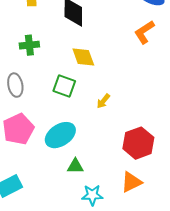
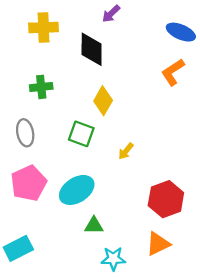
yellow diamond: (83, 57) -> (103, 101), turned 50

